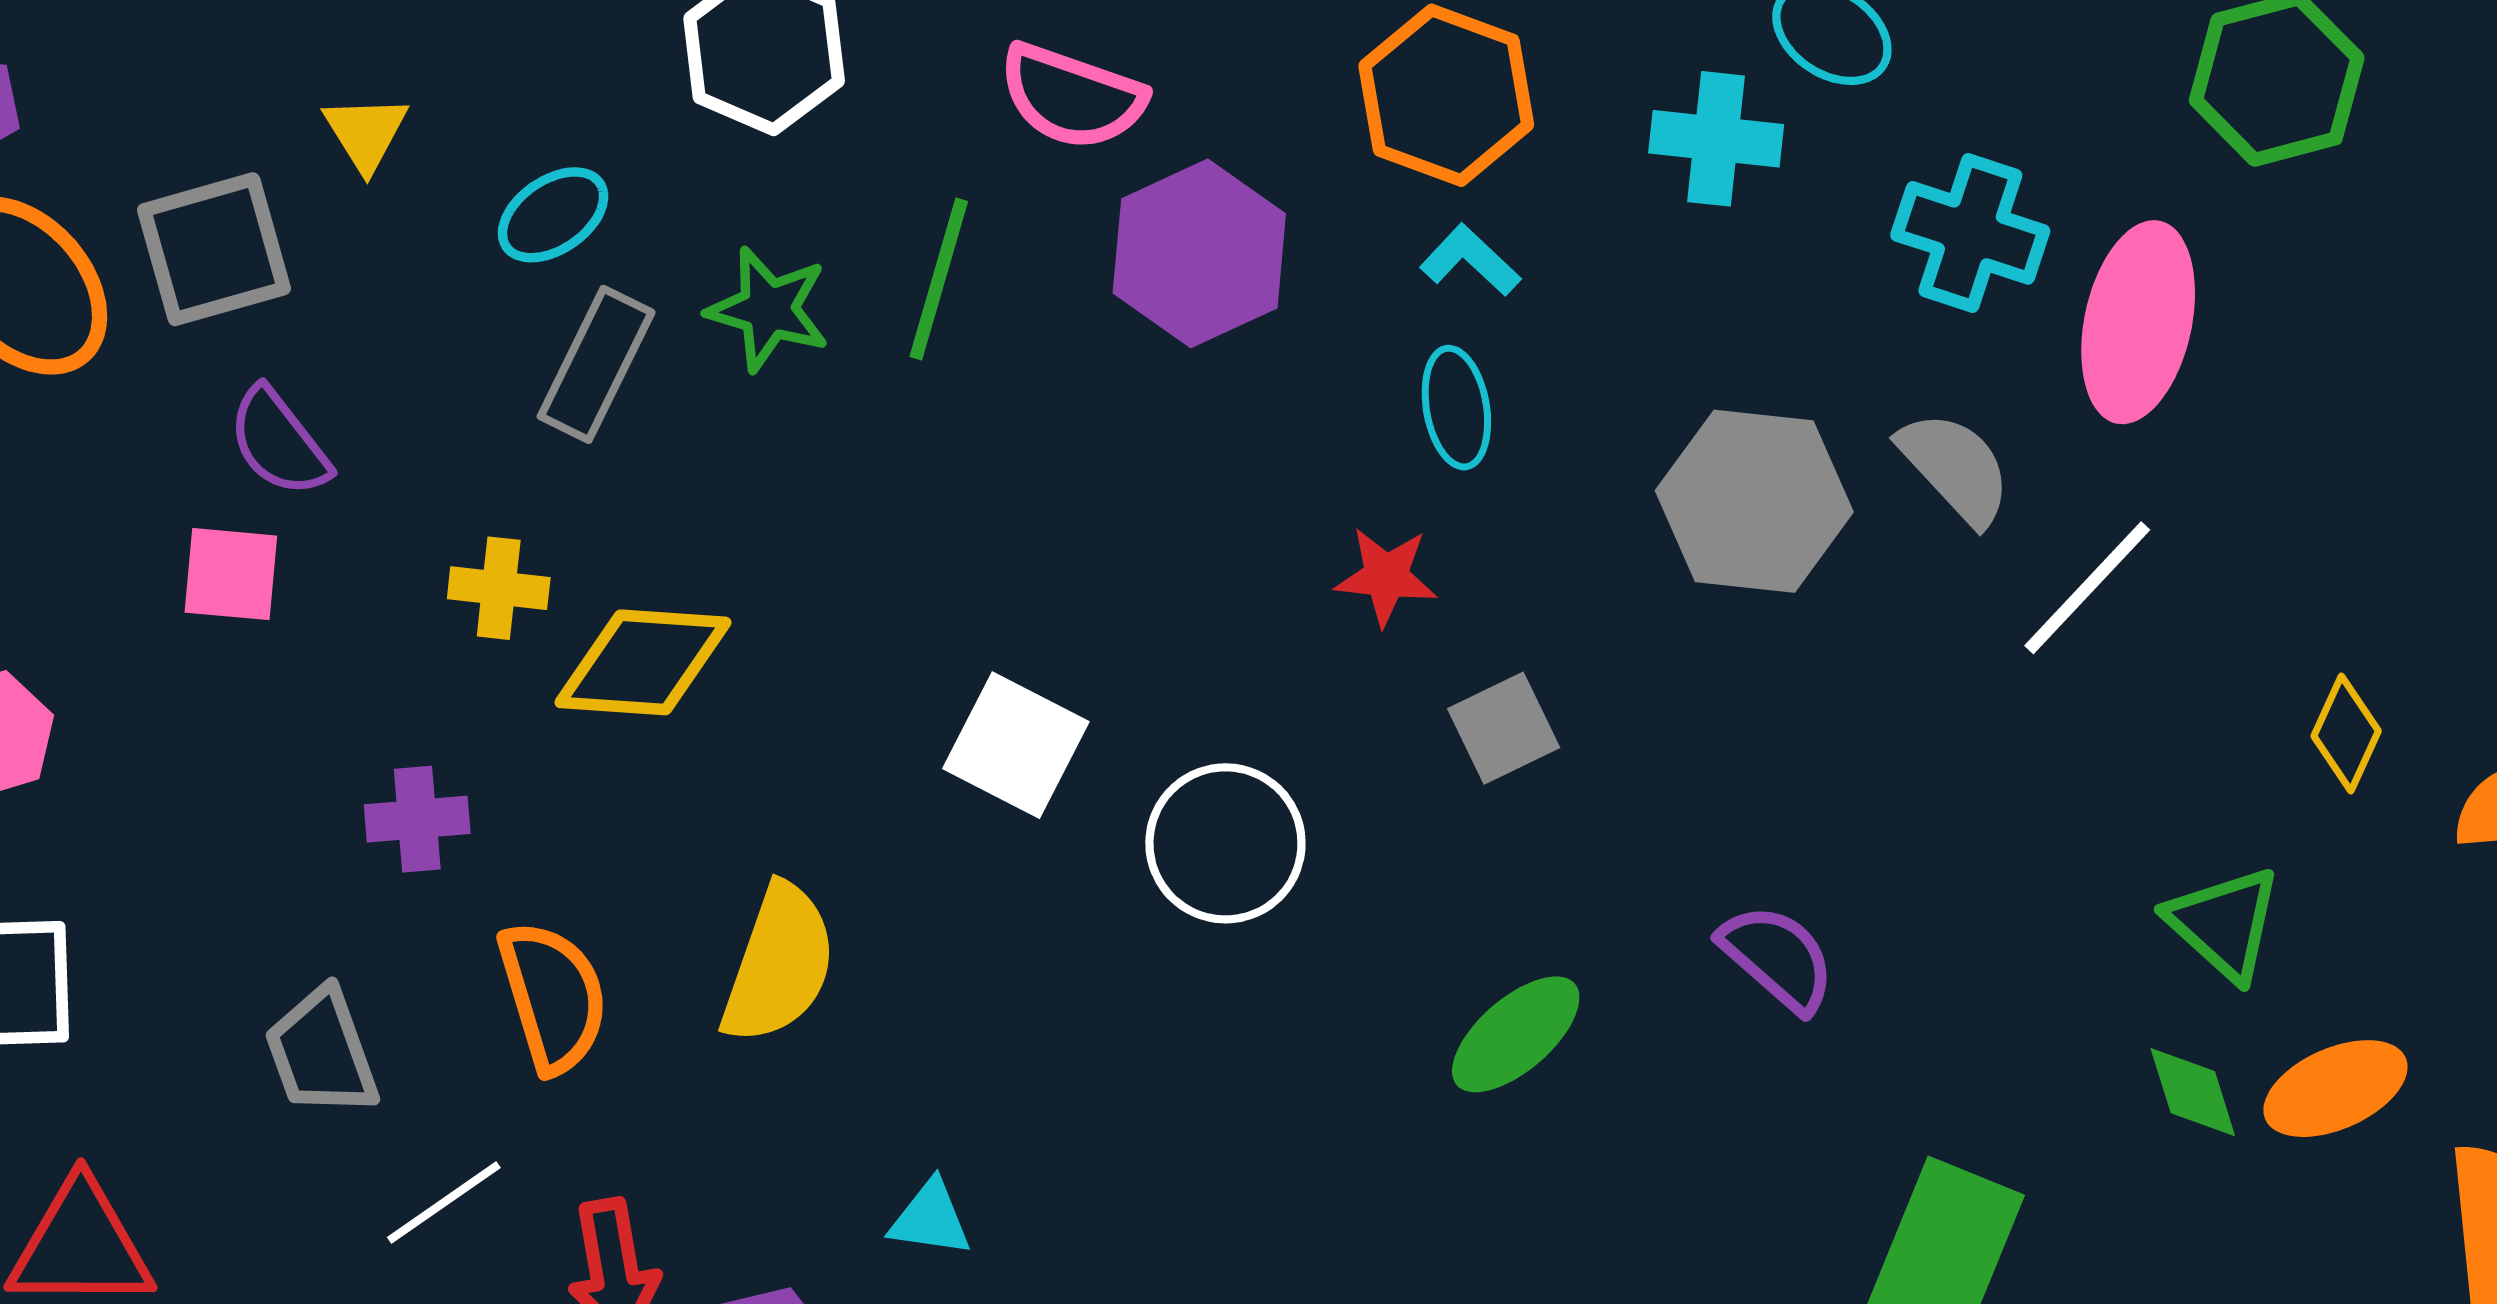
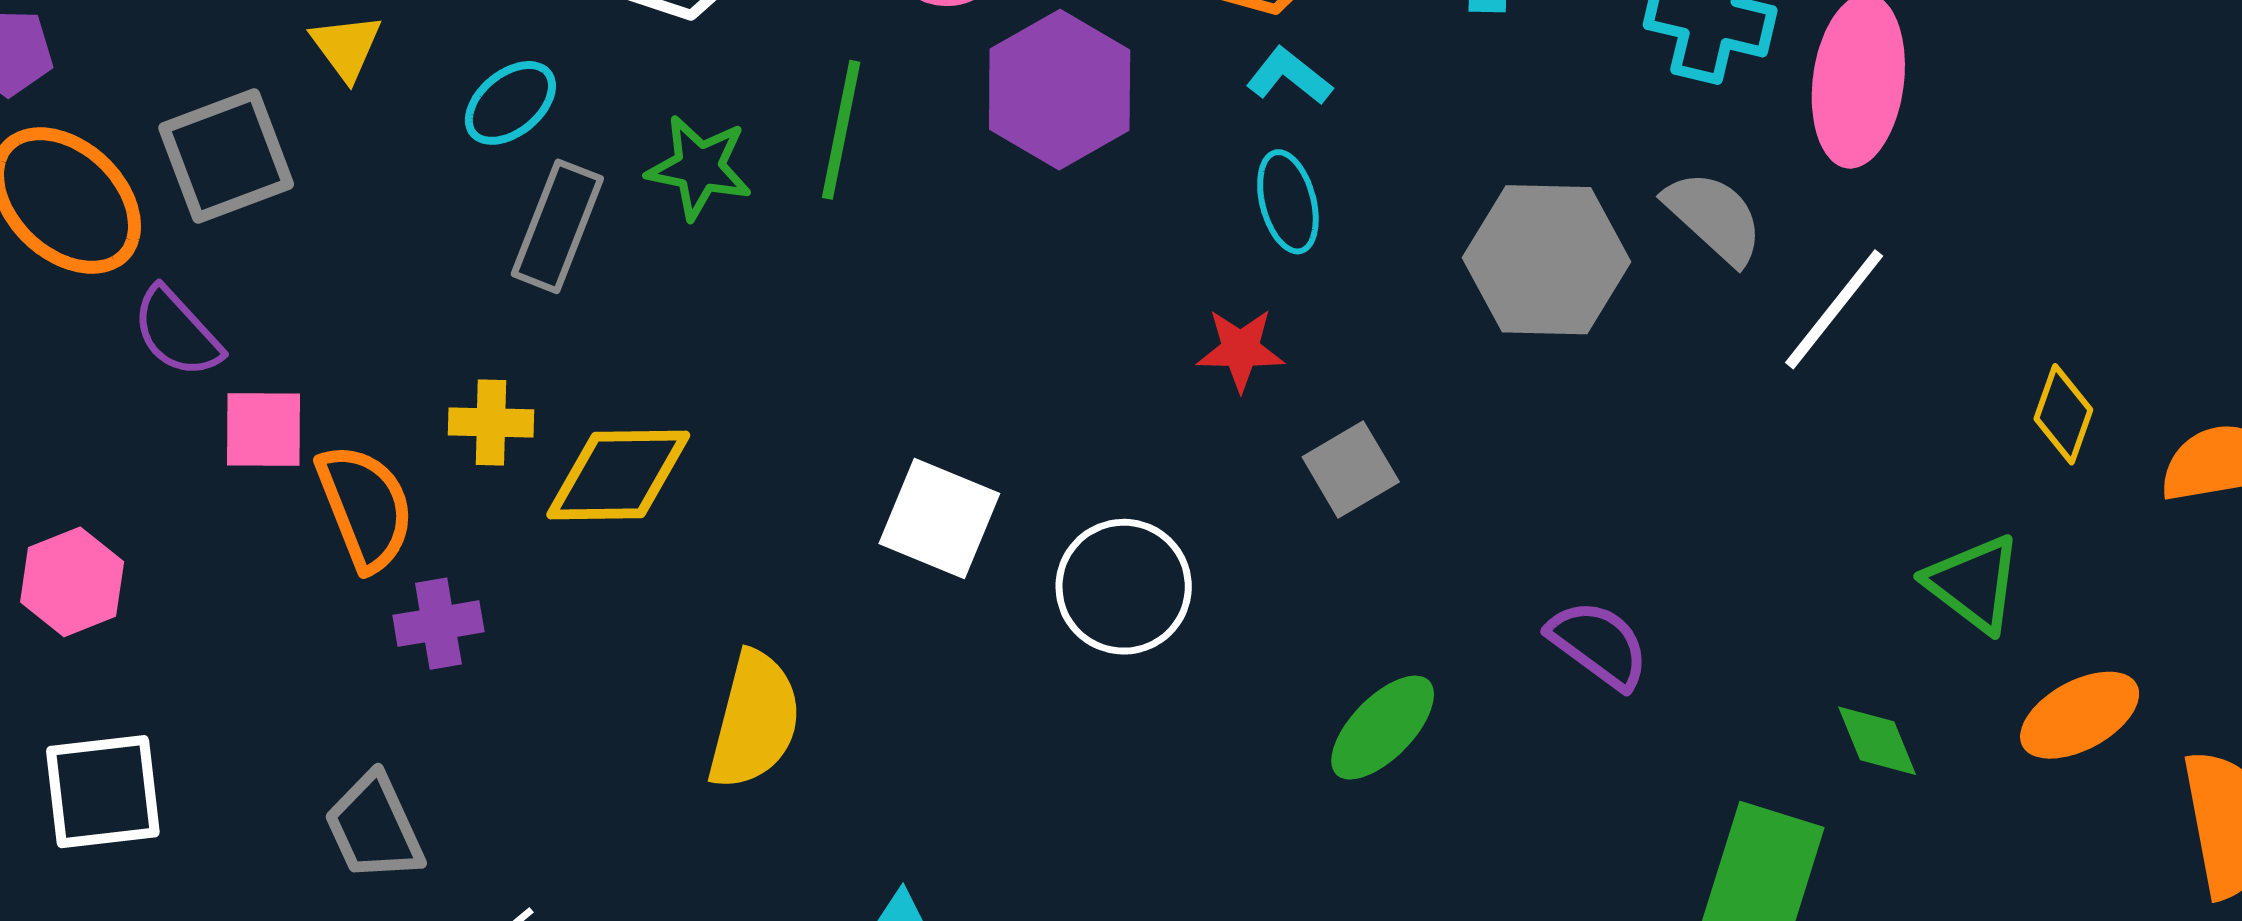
purple semicircle: (279, 442) -> (177, 332), moved
orange semicircle: (553, 997) -> (365, 507), moved
green diamond: (2193, 1092) -> (1877, 741), moved

